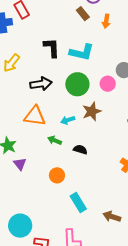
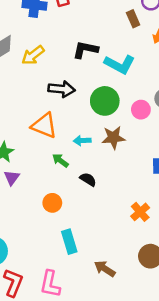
black L-shape: (52, 48) -> (85, 50), turned -90

